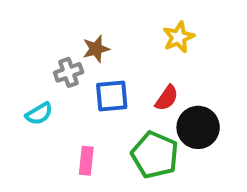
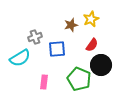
brown star: (96, 49) -> (71, 25), moved
red semicircle: (167, 98) -> (92, 45), moved
cyan semicircle: (39, 114) -> (20, 58), size x1.5

